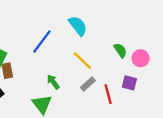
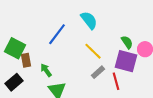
green arrow: (53, 82) -> (46, 70), moved
purple square: (129, 83) -> (126, 61), moved, size x1.6

